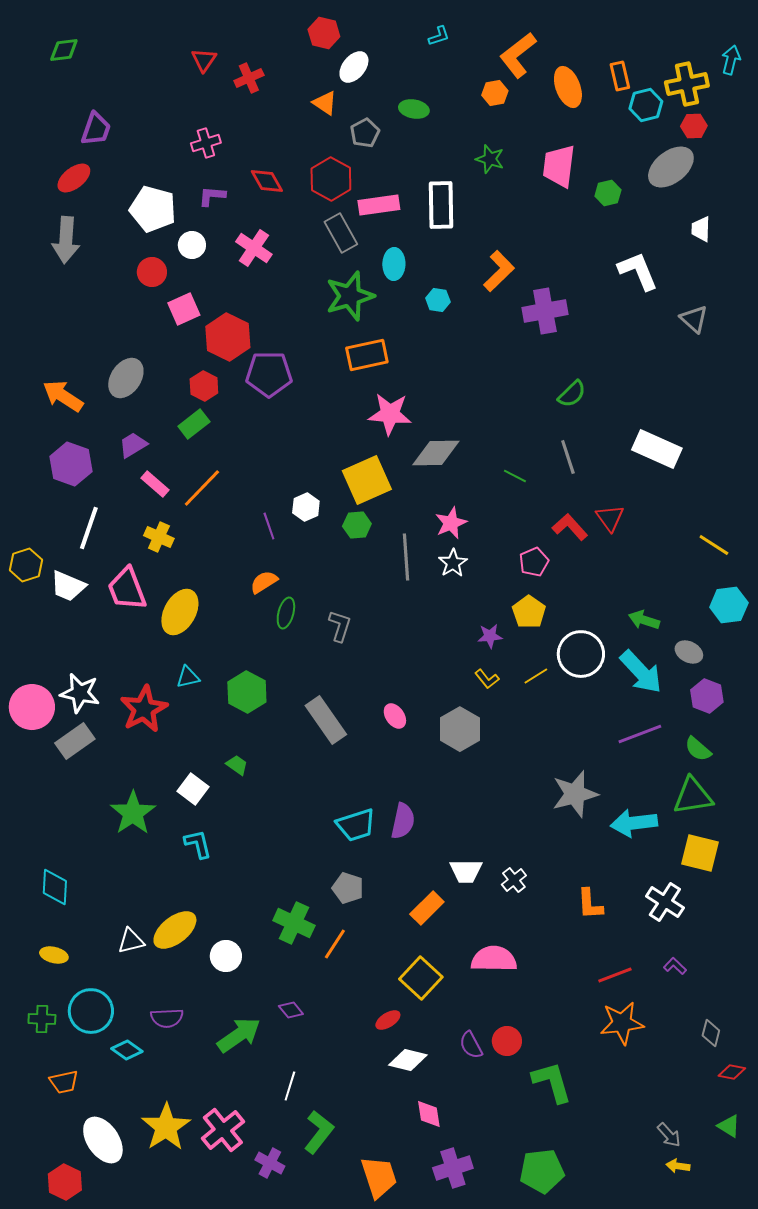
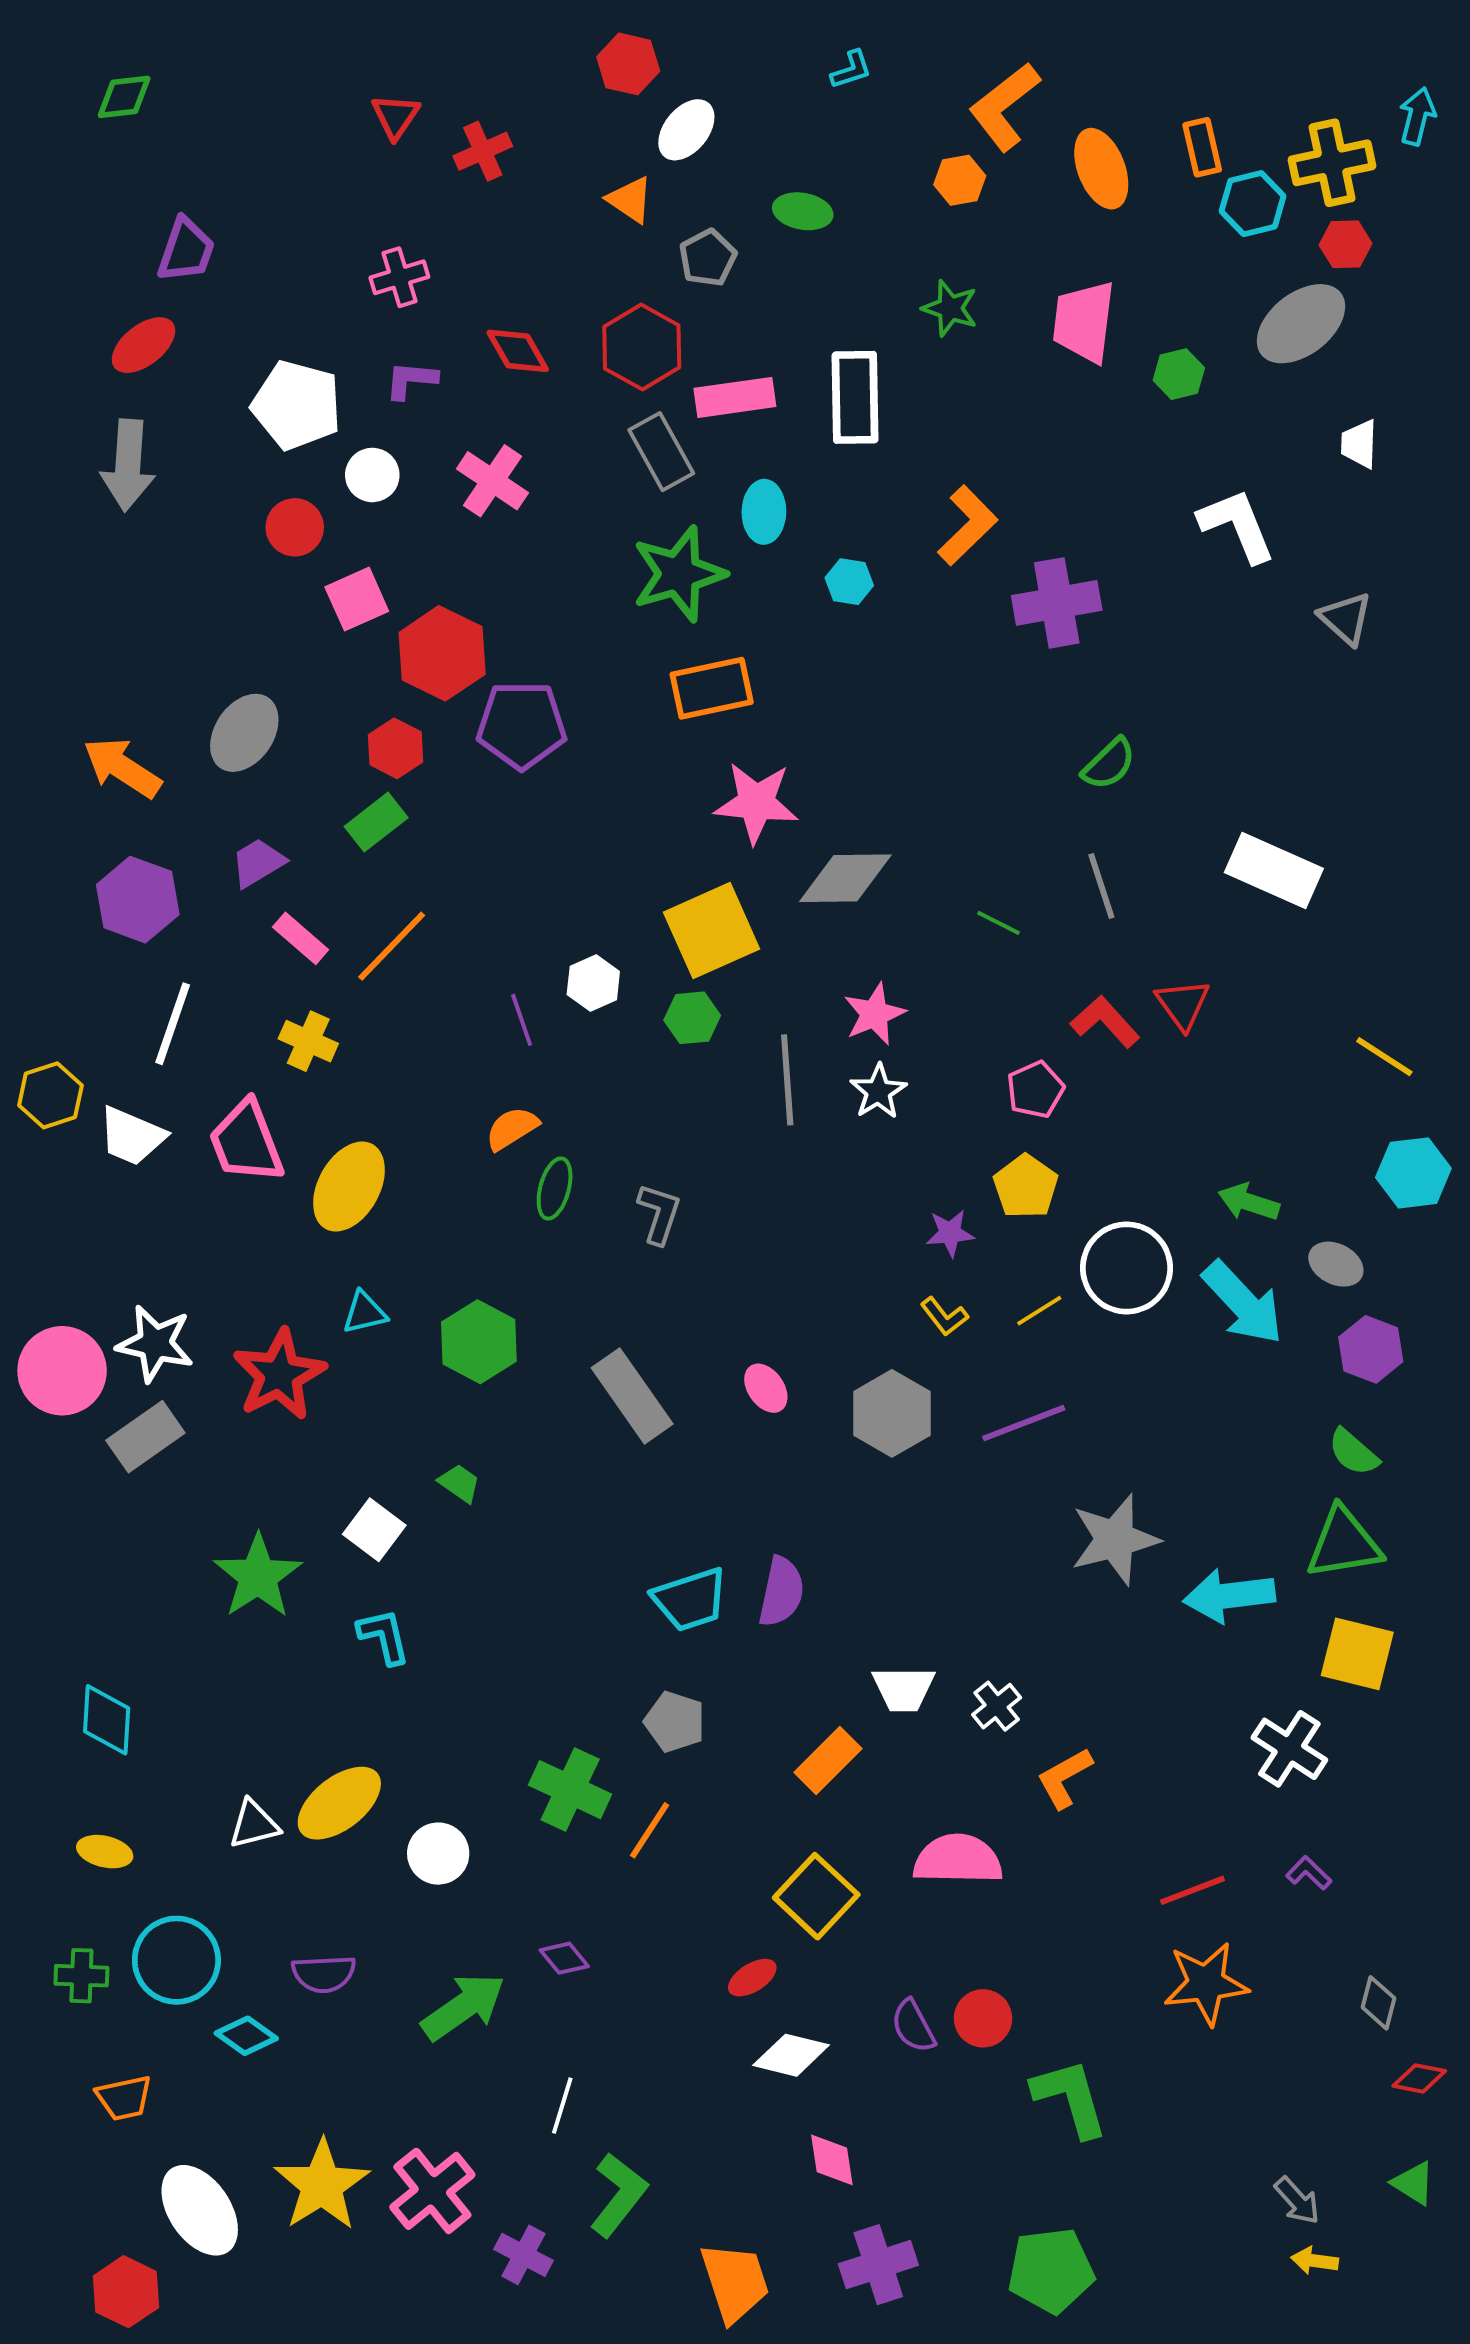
purple line: (640, 734) -> (1024, 1423), moved
orange L-shape: (590, 904) -> (1064, 1778), moved, turned 64

